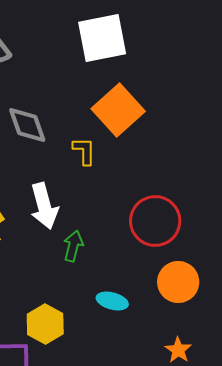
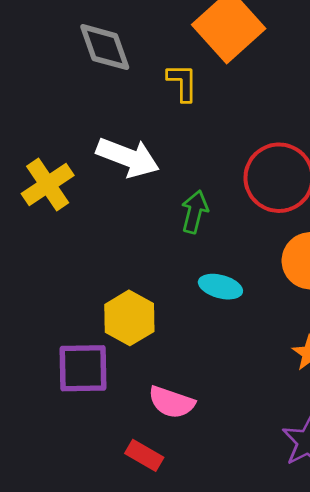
white arrow: (44, 206) -> (128, 157), turned -54
green arrow: (73, 246) -> (195, 212), moved

